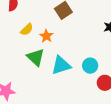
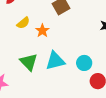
green triangle: (36, 57) -> (29, 62), moved

